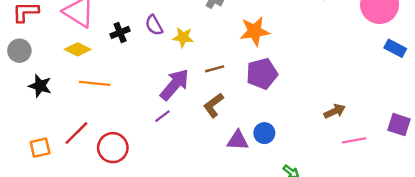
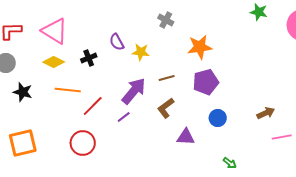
black cross: (120, 32) -> (89, 58), moved
red line: (76, 133) -> (93, 106), moved
blue circle: (264, 133) -> (218, 118), moved
orange square: (40, 148) -> (23, 143), size x1.6

